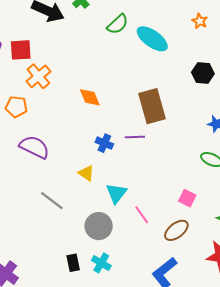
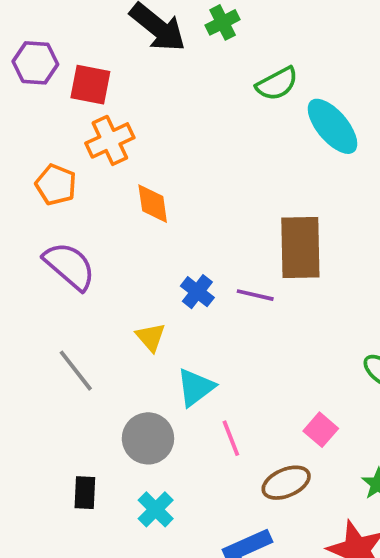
orange diamond: (90, 97) -> (153, 204), moved
cyan cross: (101, 263) -> (156, 509), moved

